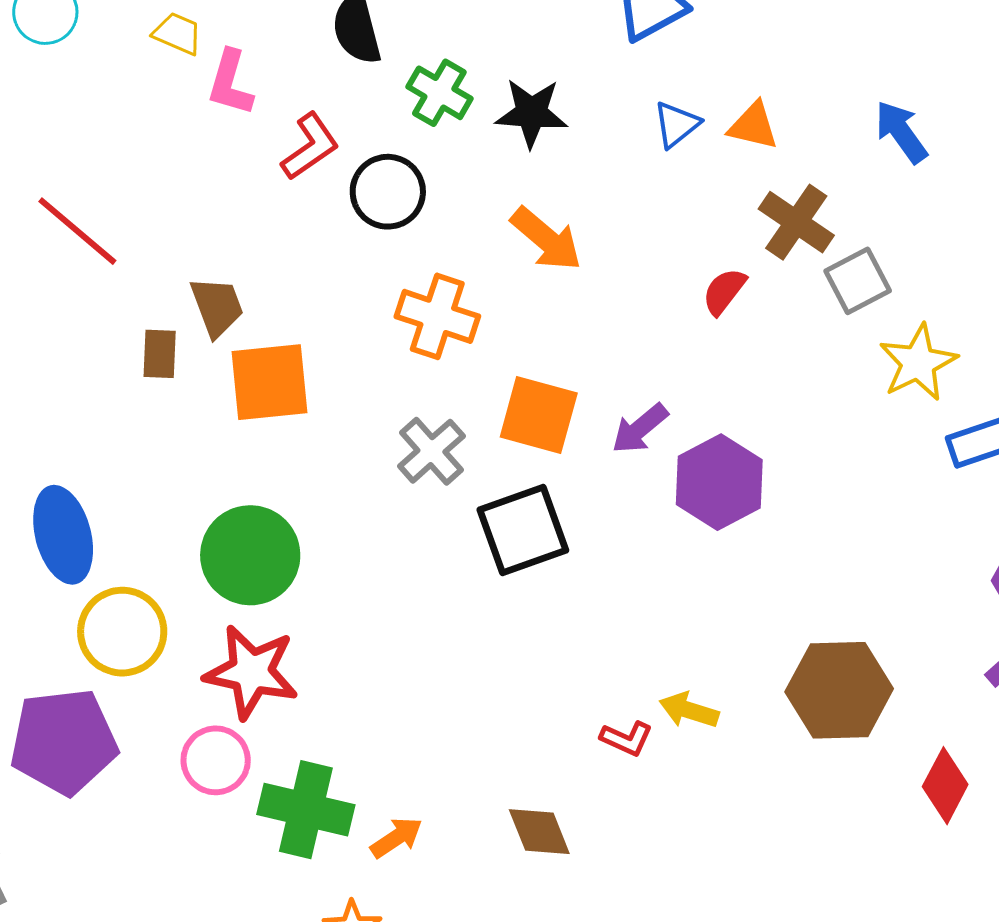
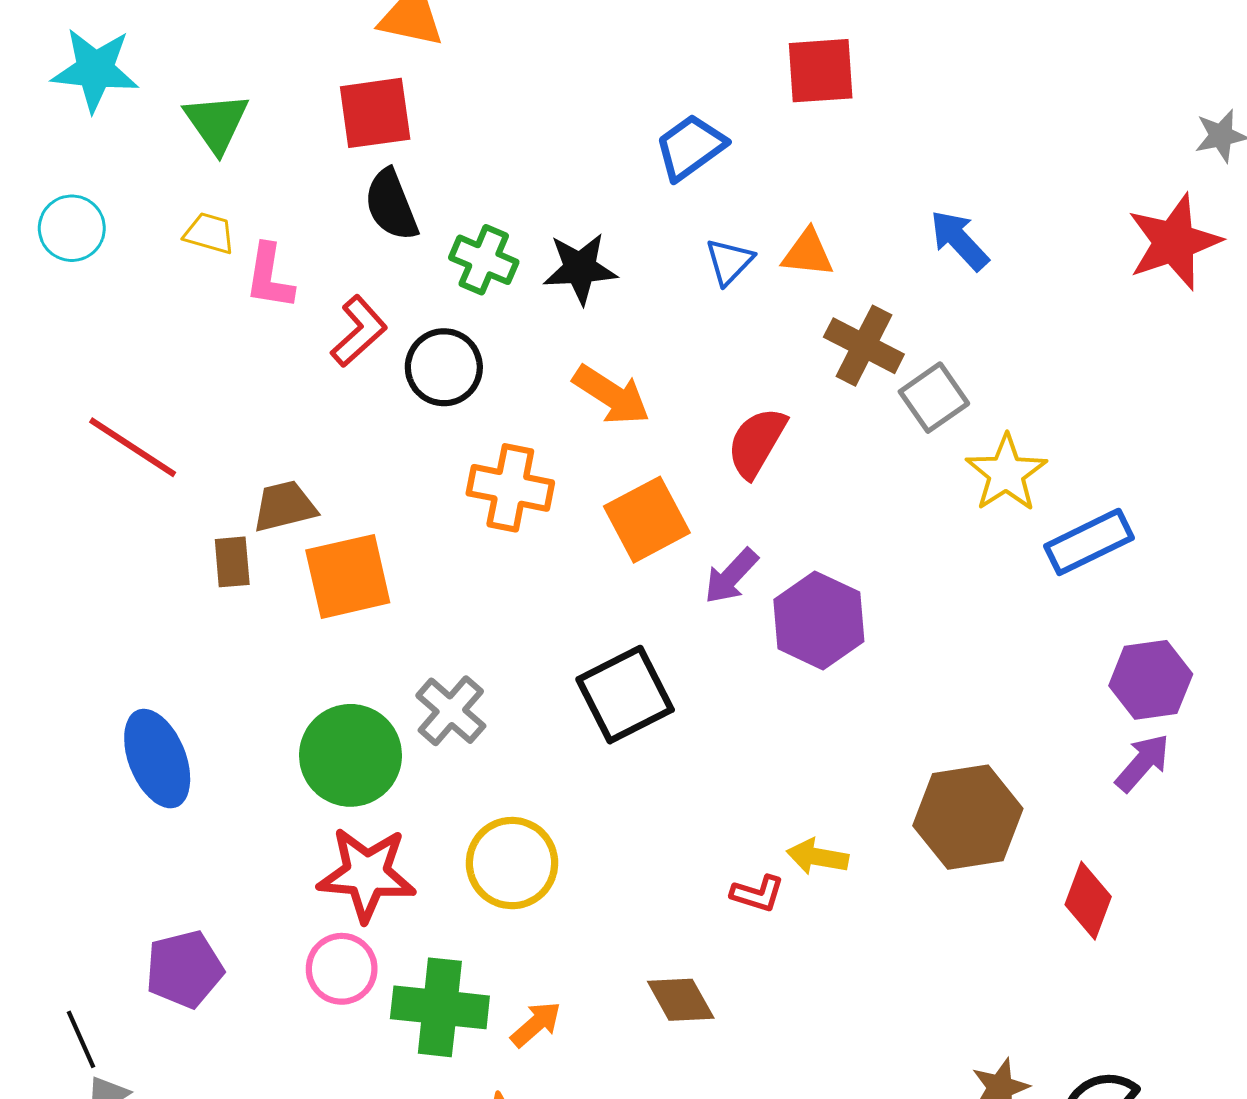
red semicircle: (724, 291) -> (757, 442), moved, size x1.4
brown trapezoid: (217, 307) -> (285, 506), turned -76
orange square: (539, 415) -> (647, 520), moved, turned -36
gray cross: (431, 451) -> (451, 711), moved
yellow circle: (122, 632) -> (512, 863), moved
purple pentagon: (64, 742) -> (184, 969), size x0.7

